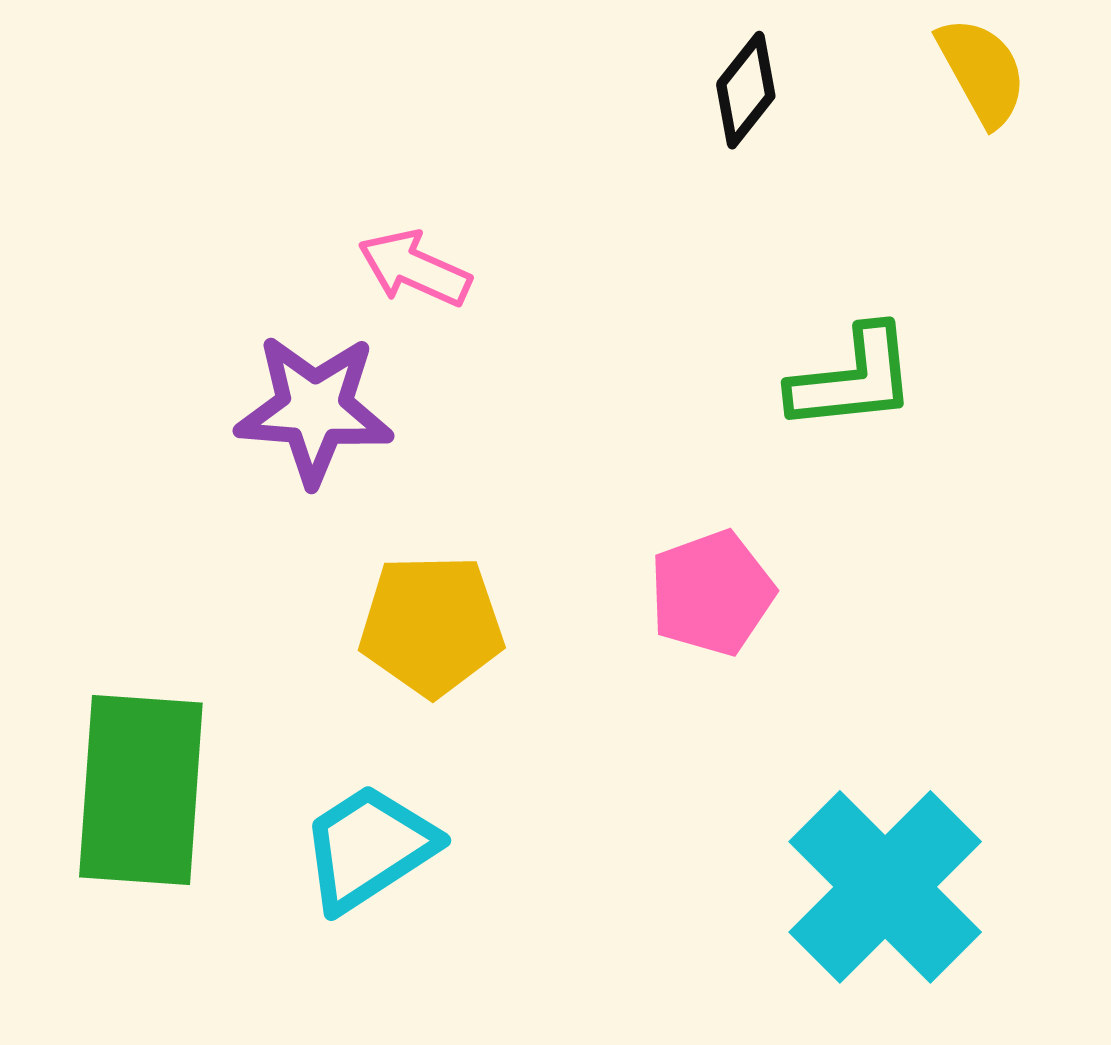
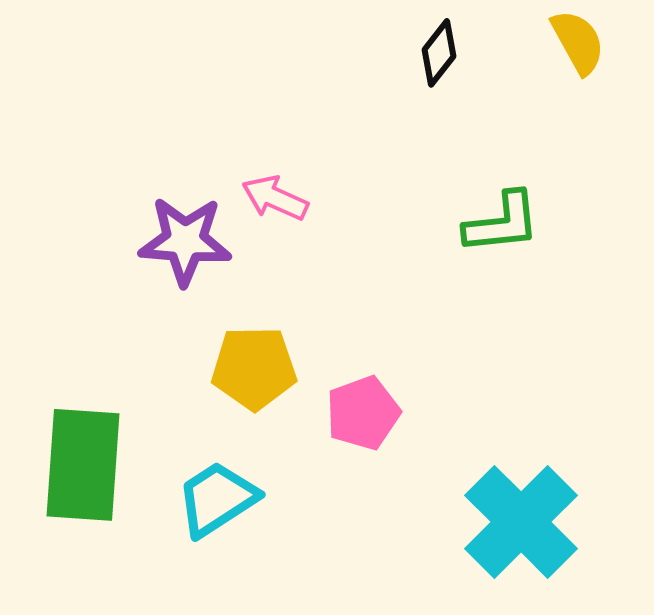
pink arrow: (414, 268) -> (275, 198), moved
pink pentagon: (712, 593) -> (363, 413), moved

